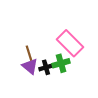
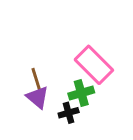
black cross: (46, 67) -> (69, 113), moved

